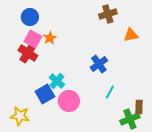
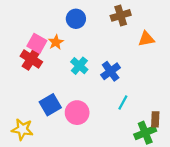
blue circle: (30, 17) -> (76, 19), moved
cyan cross: (57, 81) -> (79, 66), moved

